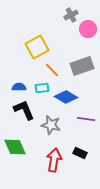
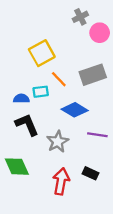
cyan rectangle: (42, 88) -> (41, 92), moved
gray star: (51, 125) -> (58, 142), turned 30

